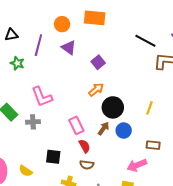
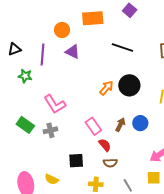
black line: (145, 41) -> (122, 48), moved
purple square: (98, 62) -> (130, 10), moved
black circle: (113, 107) -> (129, 85), moved

